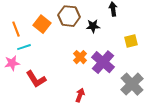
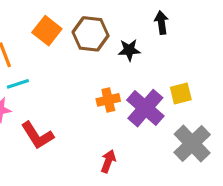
orange square: (42, 24) -> (47, 31), moved
yellow square: (131, 41) -> (181, 94), moved
orange cross: (80, 57) -> (108, 100), turned 32

